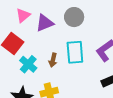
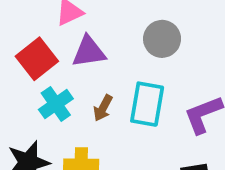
purple triangle: (45, 23) -> (89, 52), moved

